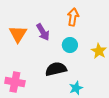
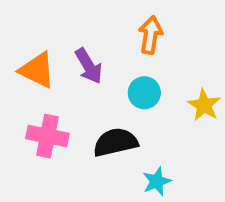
orange triangle: (18, 34) -> (37, 70), turned -36
pink cross: (15, 82) -> (47, 136), moved

